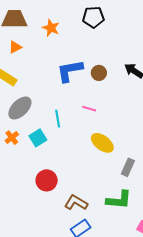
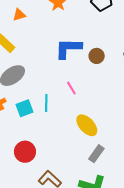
pink line: (89, 109) -> (71, 88), moved, turned 32
cyan line: (58, 119) -> (46, 103), moved
gray rectangle: (128, 167) -> (96, 154), moved

